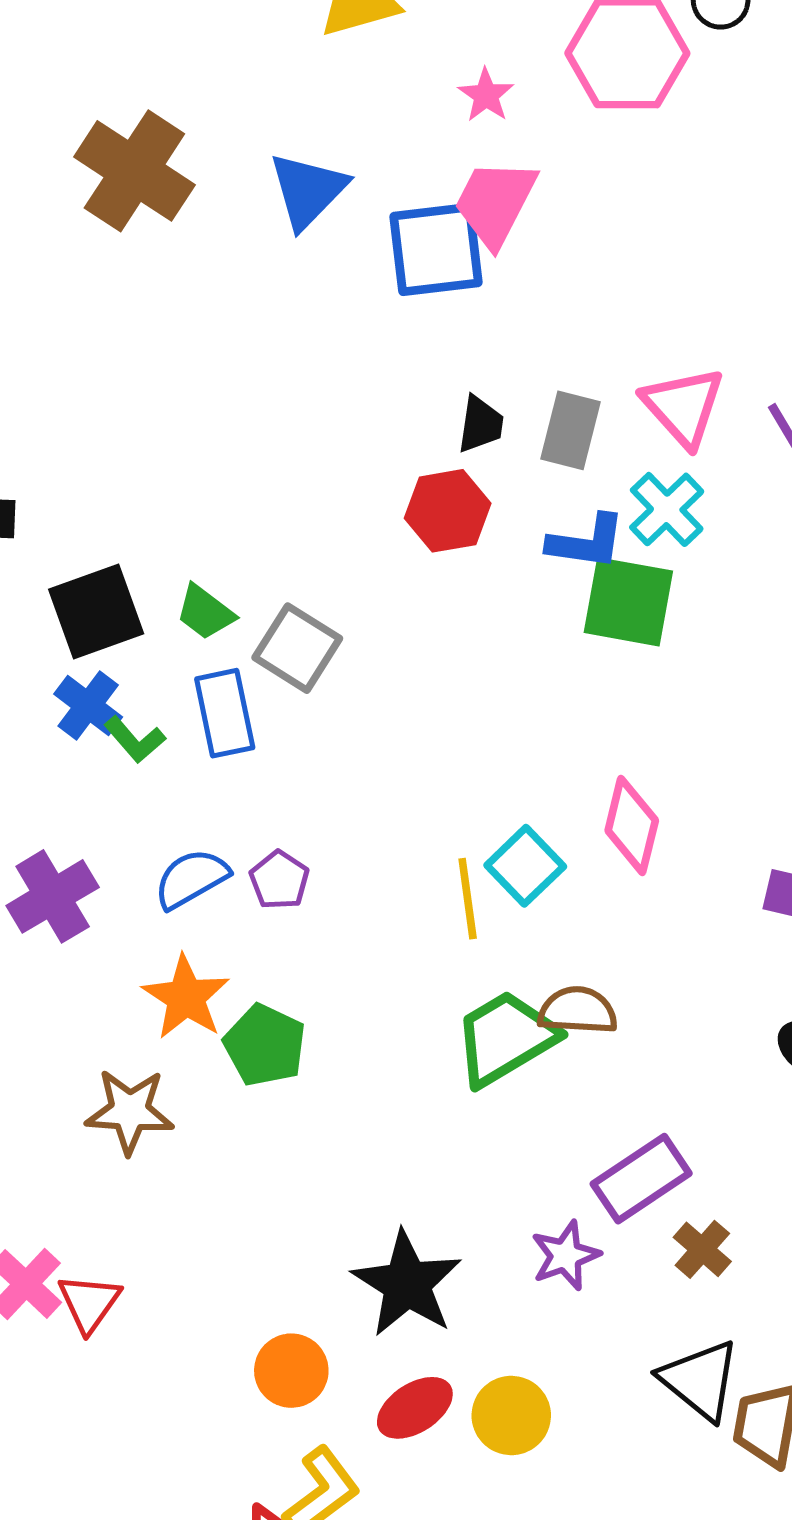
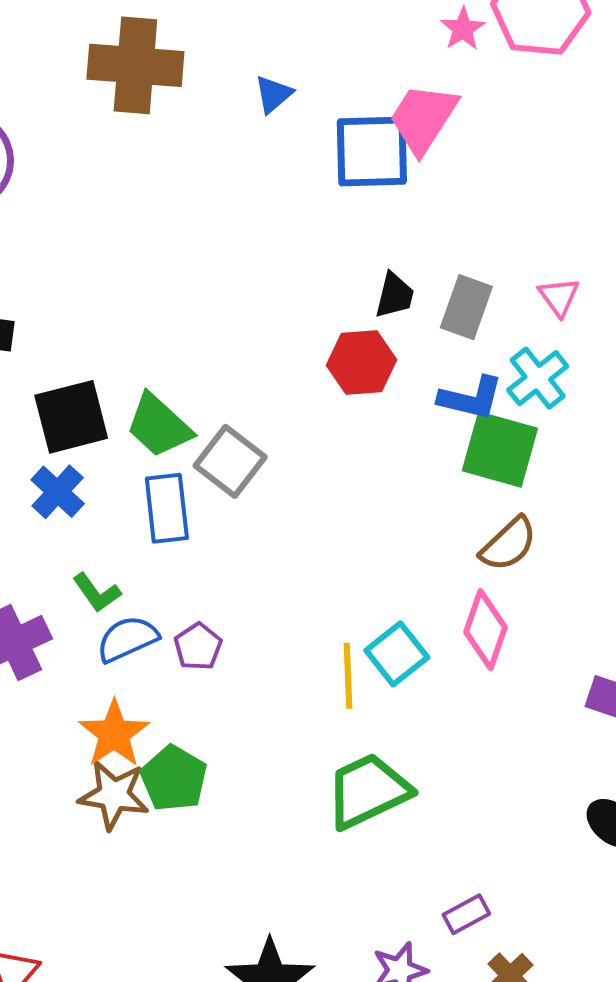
pink star: (486, 95) -> (463, 29), moved
brown cross: (134, 171) -> (135, 65), turned -34
blue triangle: (308, 190) -> (273, 94), size x0.6
pink triangle: (683, 407) -> (559, 297), size x0.6
green trapezoid: (205, 612) -> (159, 426), size x1.4
green L-shape: (135, 740) -> (97, 593), moved
brown semicircle: (578, 1011) -> (508, 544), moved, turned 128
brown star: (130, 1111) -> (114, 795), moved
purple rectangle: (641, 1179) -> (466, 914), size x0.6

